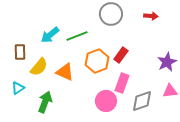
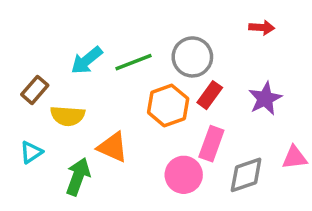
gray circle: (111, 14) -> (192, 57), moved
brown rectangle: (20, 52) -> (35, 90), turned 42
purple star: (167, 62) -> (265, 99), moved
yellow semicircle: (39, 67) -> (68, 116), turned 54
orange triangle: (65, 72) -> (113, 147), moved

